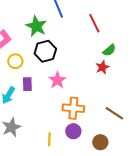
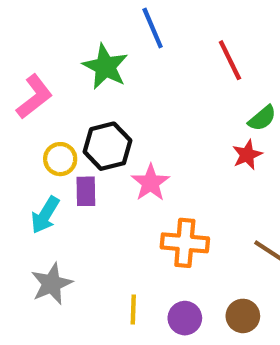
black hexagon: (45, 51) -> (107, 146), moved
yellow circle: (15, 61) -> (60, 159), moved
purple circle: (73, 131) -> (185, 318), moved

